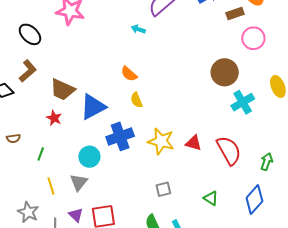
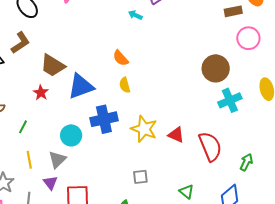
purple triangle: (76, 215) -> (50, 183), moved

